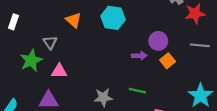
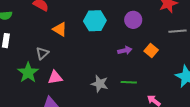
purple circle: (158, 41) -> (133, 20), moved
gray triangle: (50, 42) -> (42, 53), turned 32
gray star: (103, 97) -> (100, 84), moved, turned 30

